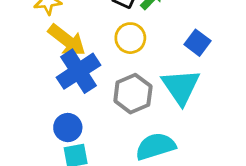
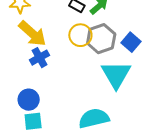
blue cross: (78, 71) -> (40, 58), size x0.6
gray hexagon: (133, 94) -> (101, 39), moved

